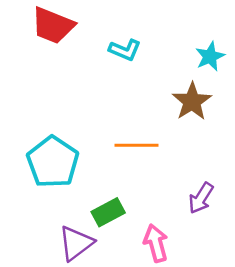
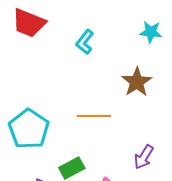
cyan L-shape: (125, 50) -> (85, 42), turned 105
cyan star: (210, 56) -> (151, 32), moved, turned 30

